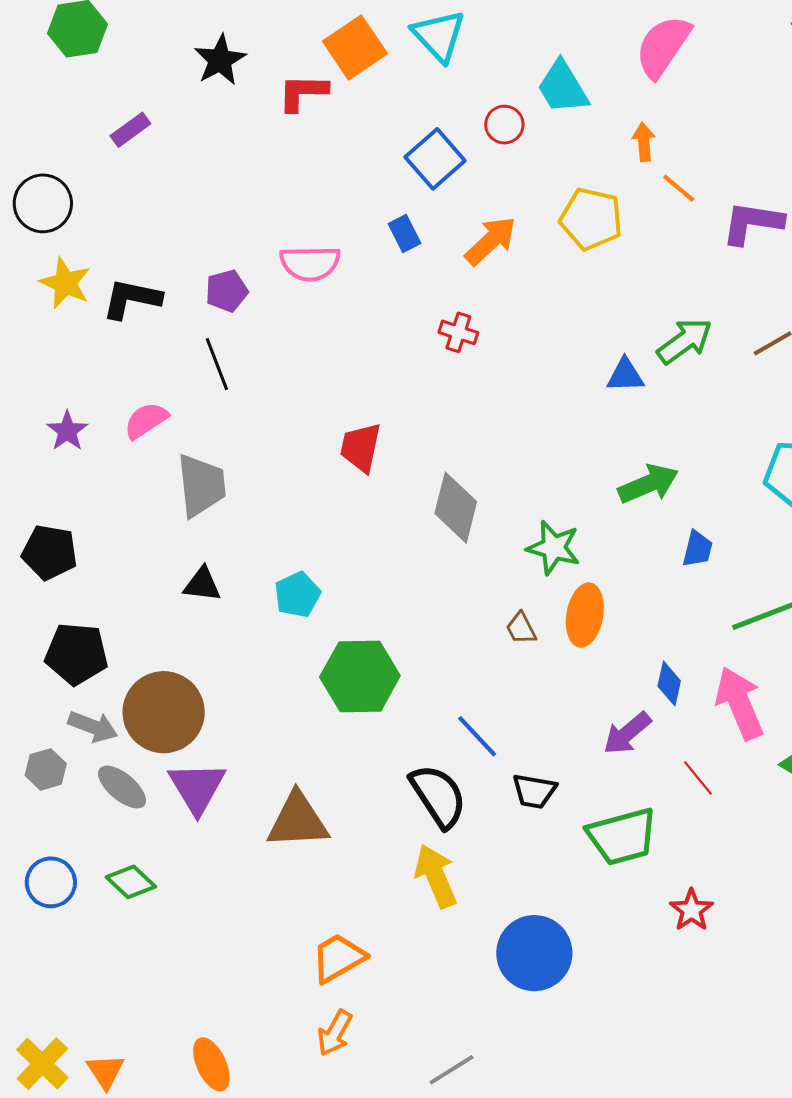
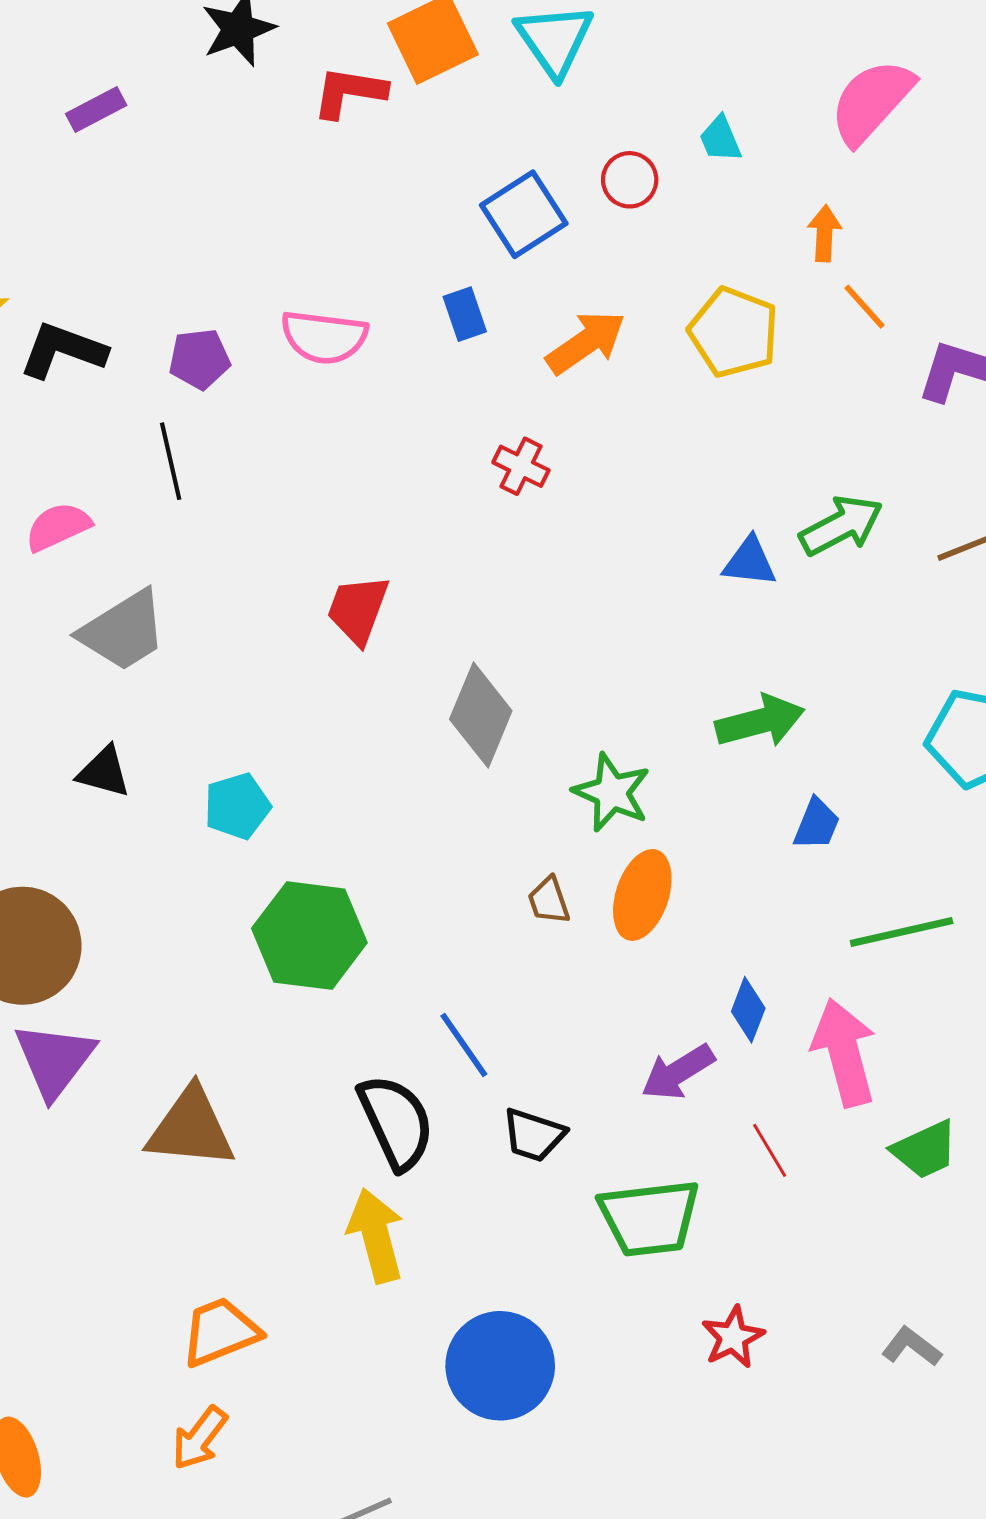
cyan trapezoid: (563, 87) -> (720, 139), size x0.6
gray trapezoid: (201, 485) -> (123, 631), turned 56

